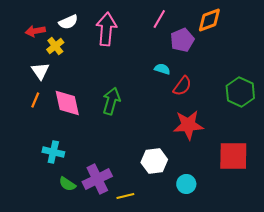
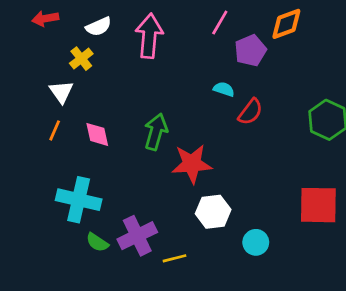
red arrow: (35, 31) -> (45, 19), moved
pink diamond: (67, 103) -> (97, 134), size x0.7
red star: (188, 125) -> (192, 164), moved
cyan cross: (53, 152) -> (79, 200), size x1.5

